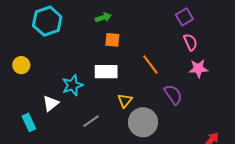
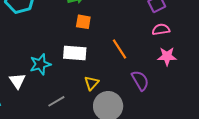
pink semicircle: (190, 42) -> (161, 30), turned -78
white triangle: (51, 103) -> (17, 81), turned -30

